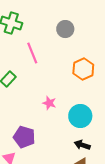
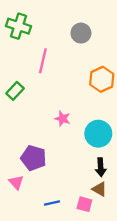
pink line: (32, 53) -> (43, 61), turned 35
black arrow: (82, 145) -> (101, 167), turned -112

